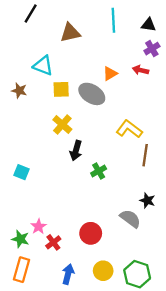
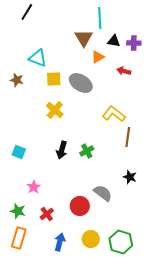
black triangle: (148, 25) -> (114, 41), moved
brown triangle: (70, 33) -> (84, 38), moved, turned -48
purple cross: (152, 49) -> (134, 43), turned 32
red arrow: (141, 70) -> (124, 71), moved
orange triangle: (110, 74) -> (98, 57), moved
black arrow: (76, 151) -> (62, 150), moved
gray semicircle: (130, 219) -> (103, 193), moved
pink star: (39, 227) -> (34, 187), moved

